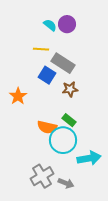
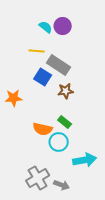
orange star: (18, 96) -> (14, 98), turned 30
cyan circle: (63, 140) -> (59, 142), size x0.7

